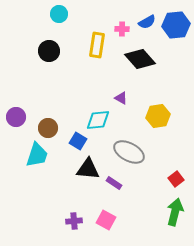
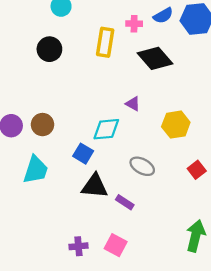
brown circle: (48, 128) -> (42, 125), moved
gray ellipse: (129, 152) -> (142, 166), size x0.7
red square: (176, 179) -> (197, 170), moved

